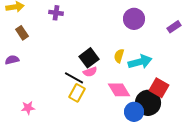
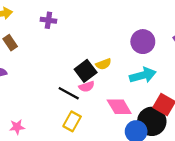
purple circle: (134, 19) -> (143, 42), moved
yellow semicircle: (119, 56) -> (103, 64), moved, turned -128
yellow rectangle: (77, 93) -> (72, 121), moved

